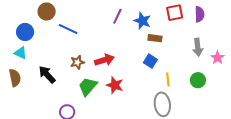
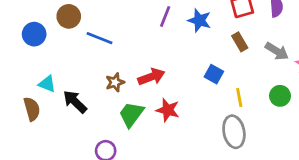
blue circle: (25, 32) -> (34, 34), moved
brown rectangle: (155, 38) -> (240, 42), moved, turned 56
gray arrow: (198, 47) -> (277, 51), turned -48
cyan triangle: (21, 53) -> (47, 84), moved

